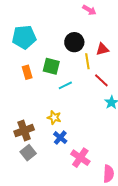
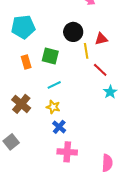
cyan line: (65, 85) -> (54, 85), moved
brown cross: (24, 131) -> (21, 104), moved, turned -30
gray square: (28, 153) -> (11, 142), moved
pink cross: (80, 158) -> (67, 152), moved, turned -30

